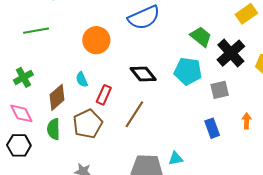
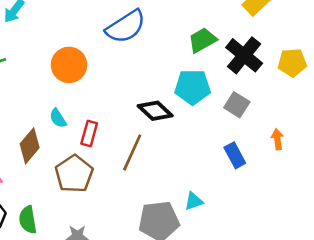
green trapezoid: (201, 37) -> (202, 40), turned -60
black diamond: (143, 74) -> (155, 111), moved
gray square: (220, 90) -> (237, 105), turned -36
green semicircle: (54, 129) -> (28, 220), moved

